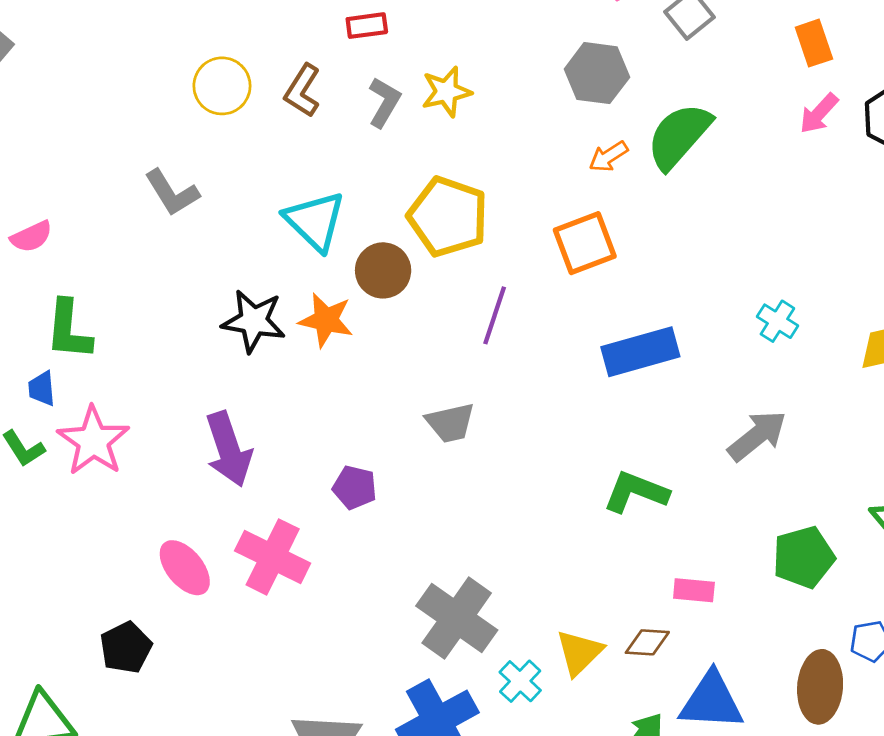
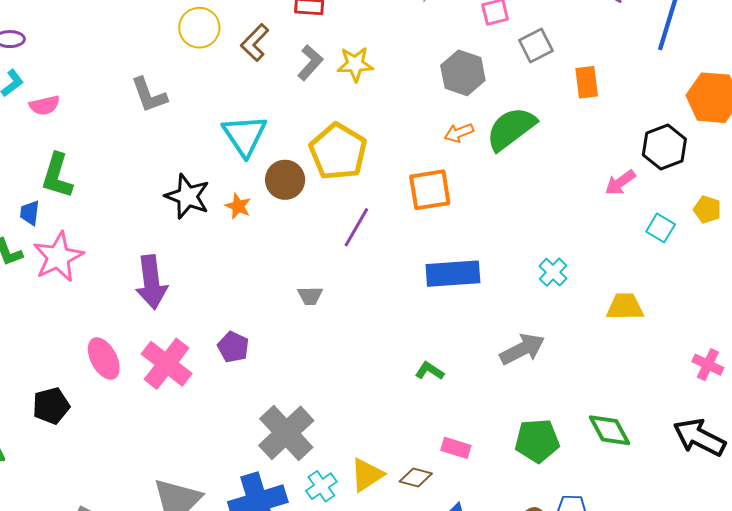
orange rectangle: (814, 43) -> (587, 82), moved
pink arrow: (819, 113) -> (620, 182), moved
orange star: (326, 320) -> (238, 206), size x0.7
gray trapezoid: (450, 423) -> (310, 296), size x0.7
purple pentagon: (355, 487) -> (233, 347), moved
green L-shape: (636, 492) -> (429, 371), size x0.6

